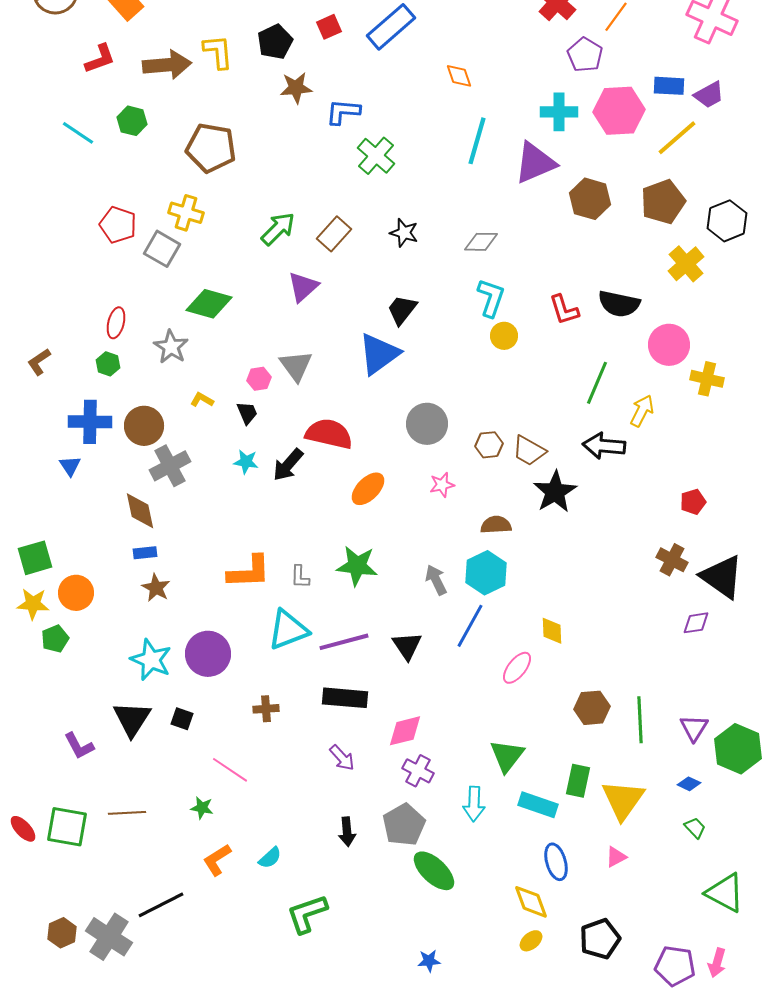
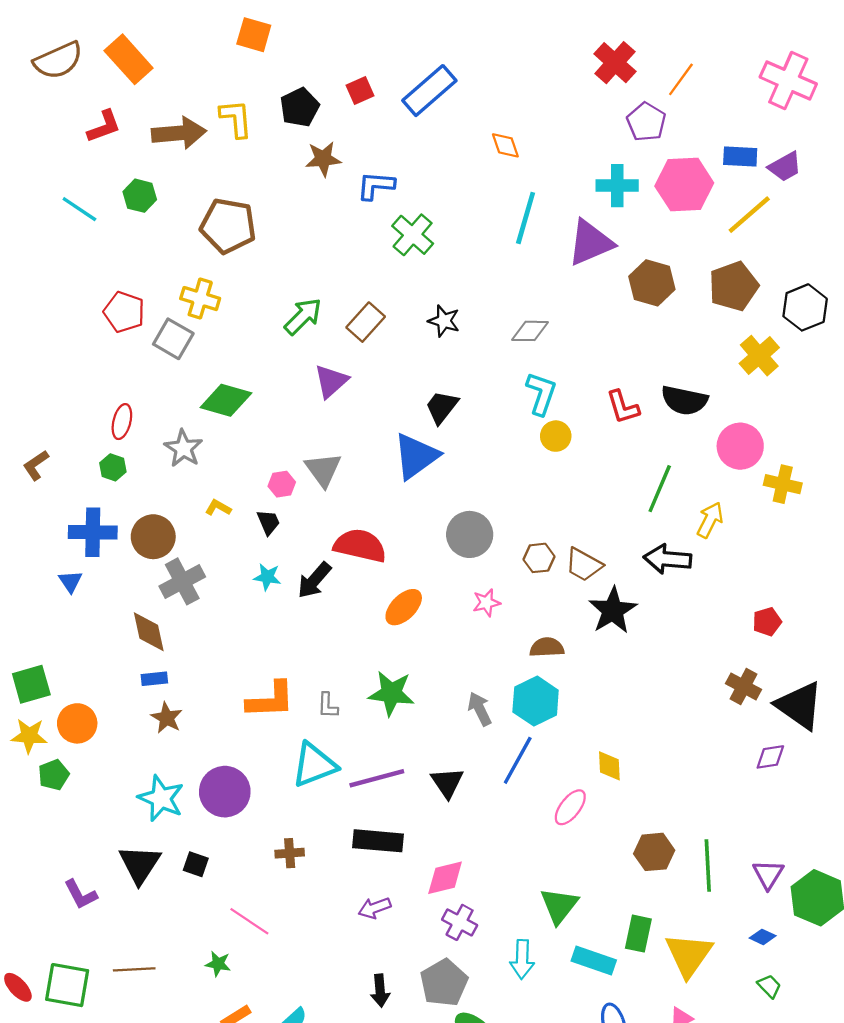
purple arrow: (342, 758) -> (375, 908), turned 112

